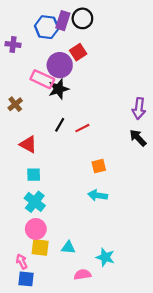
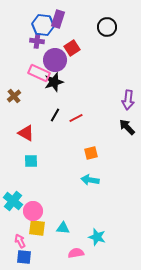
black circle: (82, 18) -> (107, 27), moved
purple cross: (13, 44) -> (37, 41), moved
cyan cross: (35, 202) -> (13, 201), moved

